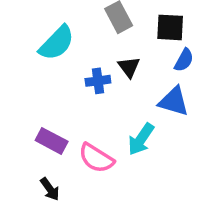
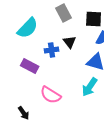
cyan arrow: (141, 139) -> (90, 87), moved
purple rectangle: (52, 141) -> (30, 66), moved

